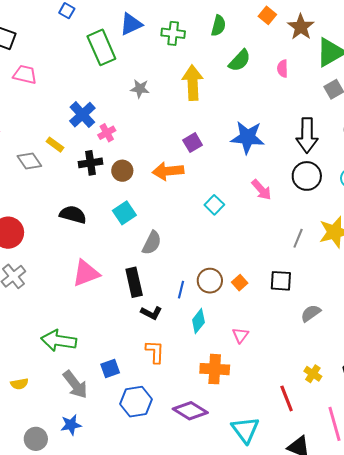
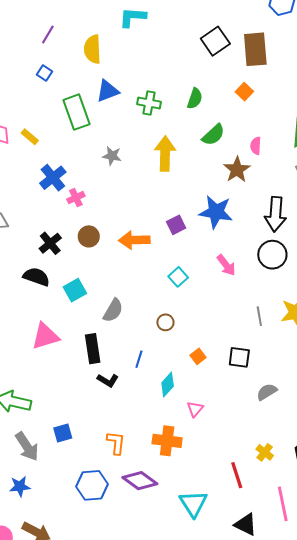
brown star: (301, 27) -> (237, 170), moved
purple square: (193, 143) -> (176, 225), moved
yellow rectangle: (55, 145) -> (30, 137), moved
black cross: (91, 163) -> (50, 243), moved, turned -35
cyan square: (124, 213) -> (75, 290), moved
gray line: (298, 238) -> (259, 316), turned -36
brown circle: (210, 281) -> (165, 322), moved, size x0.7
cyan diamond: (198, 321) -> (168, 384), moved
orange L-shape: (155, 352) -> (116, 443), moved
blue hexagon: (136, 402) -> (92, 485), moved

